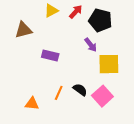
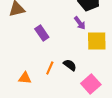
purple rectangle: (50, 55) -> (42, 33), turned 42
pink square: (102, 96) -> (91, 84), moved

